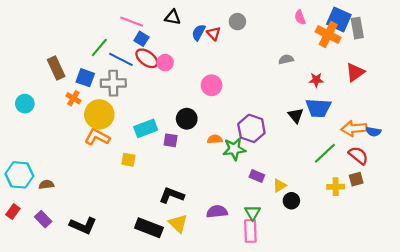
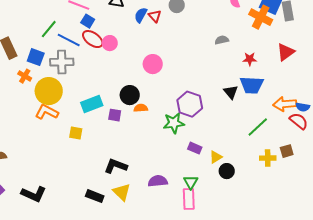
orange semicircle: (215, 139) -> (141, 108), moved
red semicircle: (358, 155) -> (299, 121), moved
black rectangle: (149, 228) -> (95, 196), size x0.7

